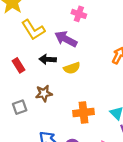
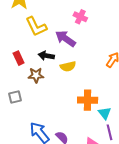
brown star: (44, 93) -> (36, 75), moved
orange cross: (83, 113) -> (88, 100), moved

